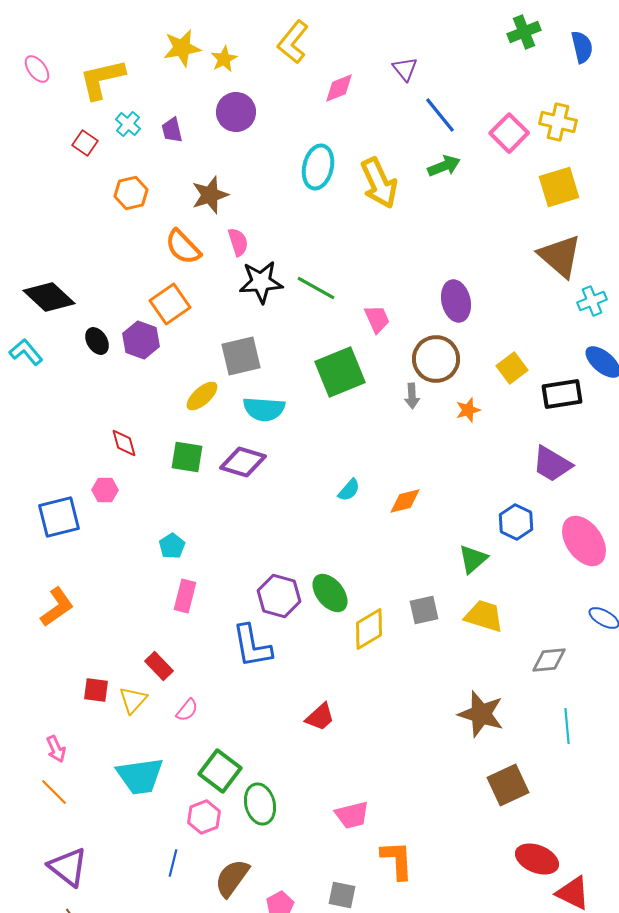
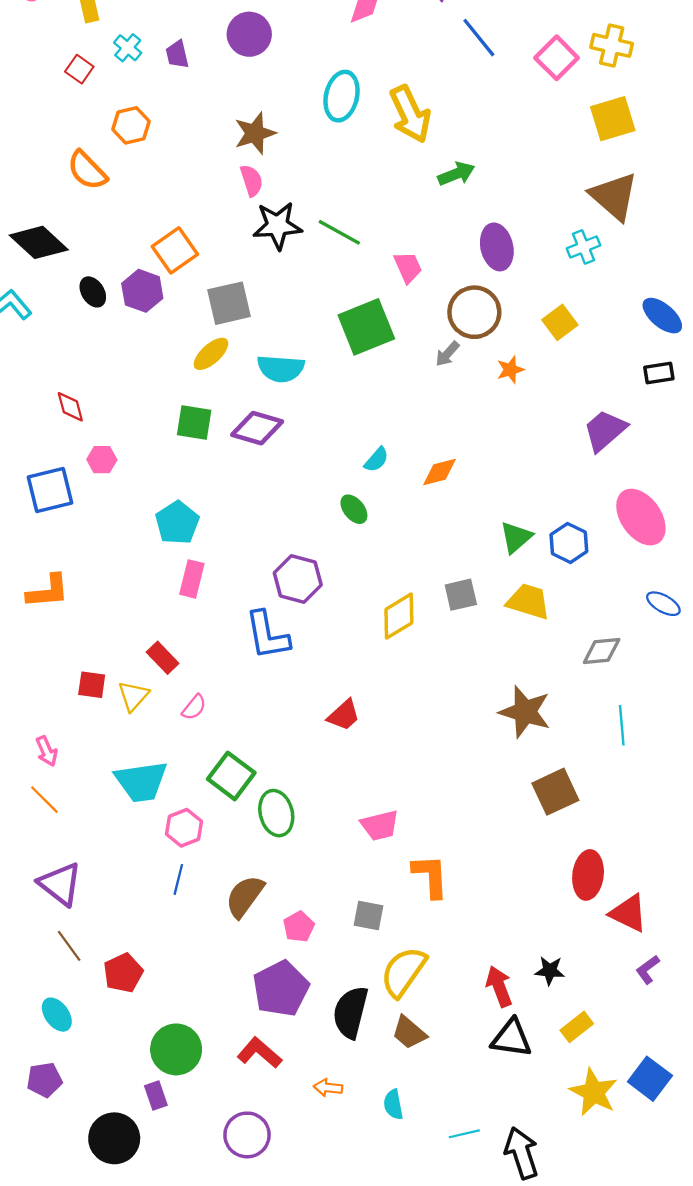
green arrow: (444, 166) -> (456, 174), moved
brown star: (210, 195) -> (255, 133), moved
orange semicircle: (183, 247) -> (87, 170), moved
cyan cross: (592, 301) -> (584, 247), moved
gray square: (241, 356) -> (229, 303), moved
black rectangle: (562, 394) -> (659, 373), moved, size x0.7
gray arrow: (412, 396) -> (447, 354), turned 45
red diamond: (124, 443) -> (70, 407), moved
purple trapezoid: (552, 464) -> (605, 430), turned 108
blue hexagon: (516, 522) -> (569, 543), moved
cyan pentagon: (172, 546) -> (177, 523), size x1.5
green ellipse: (330, 593) -> (354, 509), moved, size x0.7
orange L-shape: (57, 607) -> (48, 591), turned 30
pink hexagon: (204, 817) -> (184, 828), moved
red ellipse: (537, 859) -> (588, 875), turned 75

